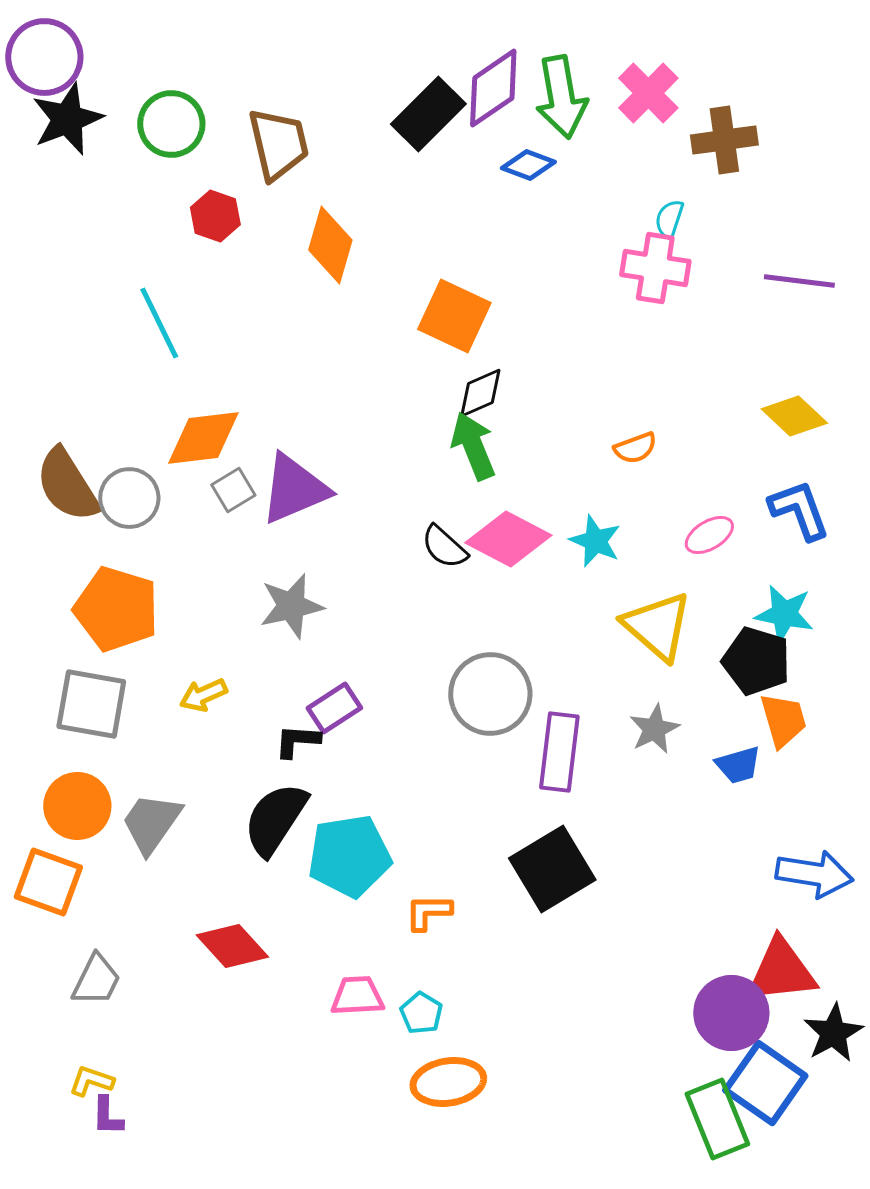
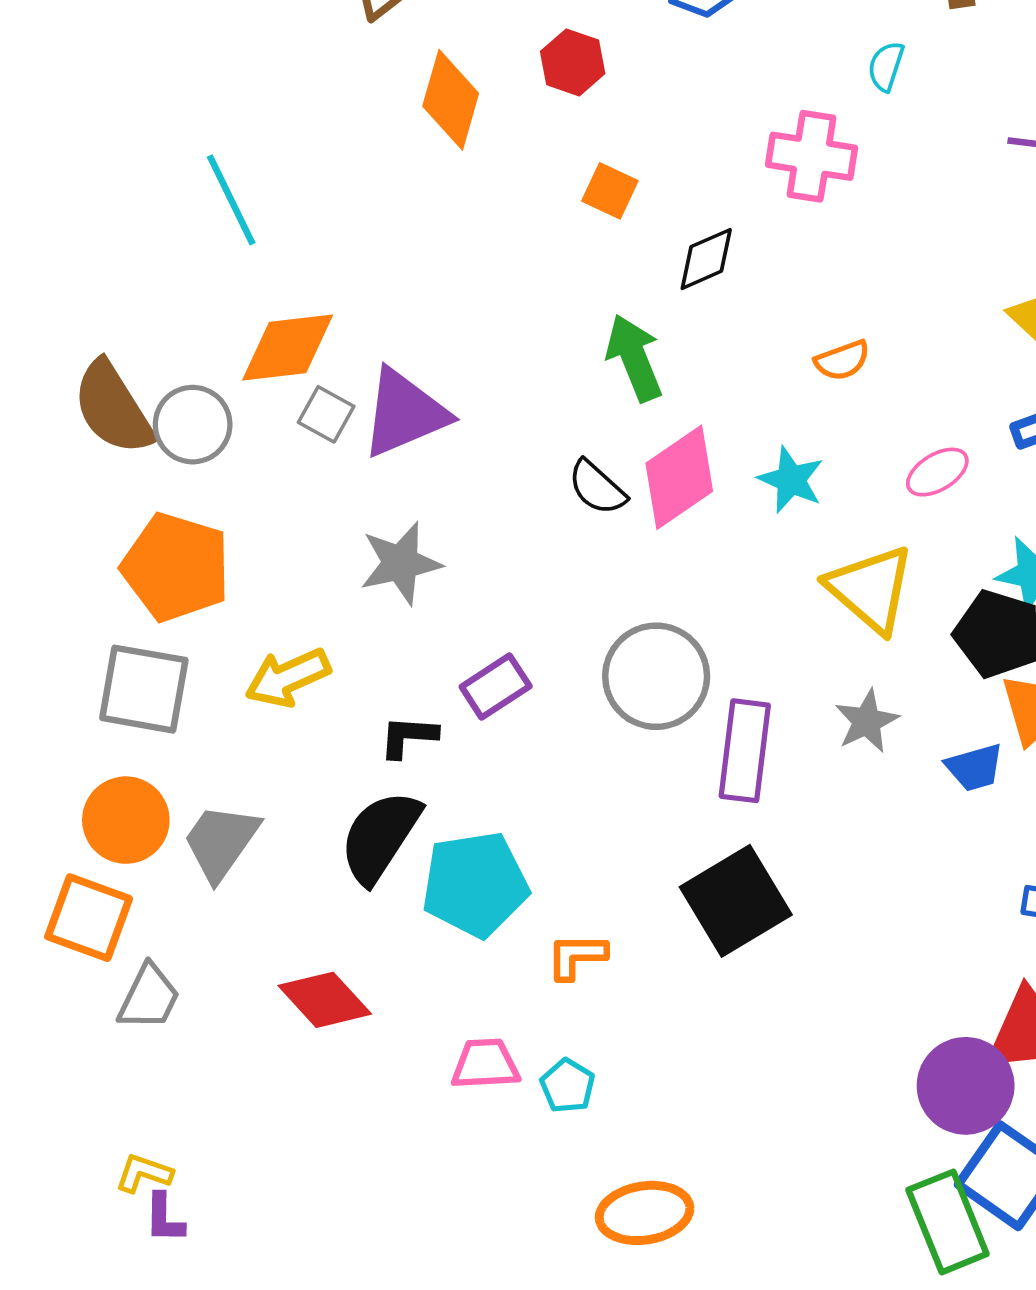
red hexagon: (215, 216) -> (573, 62), moved
pink cross: (655, 268) -> (811, 156), moved
orange square: (454, 316) -> (610, 191), size x0.6
black diamond: (480, 393) -> (706, 259), moved
gray square: (233, 490) -> (326, 414), turned -30
pink diamond: (508, 539) -> (679, 477), turned -62
yellow arrow: (203, 695) -> (288, 678), size x1.4
purple rectangle: (334, 708) -> (496, 687), moved
gray trapezoid: (96, 980) -> (149, 997), moved
orange ellipse: (448, 1082) -> (645, 1213), moved

